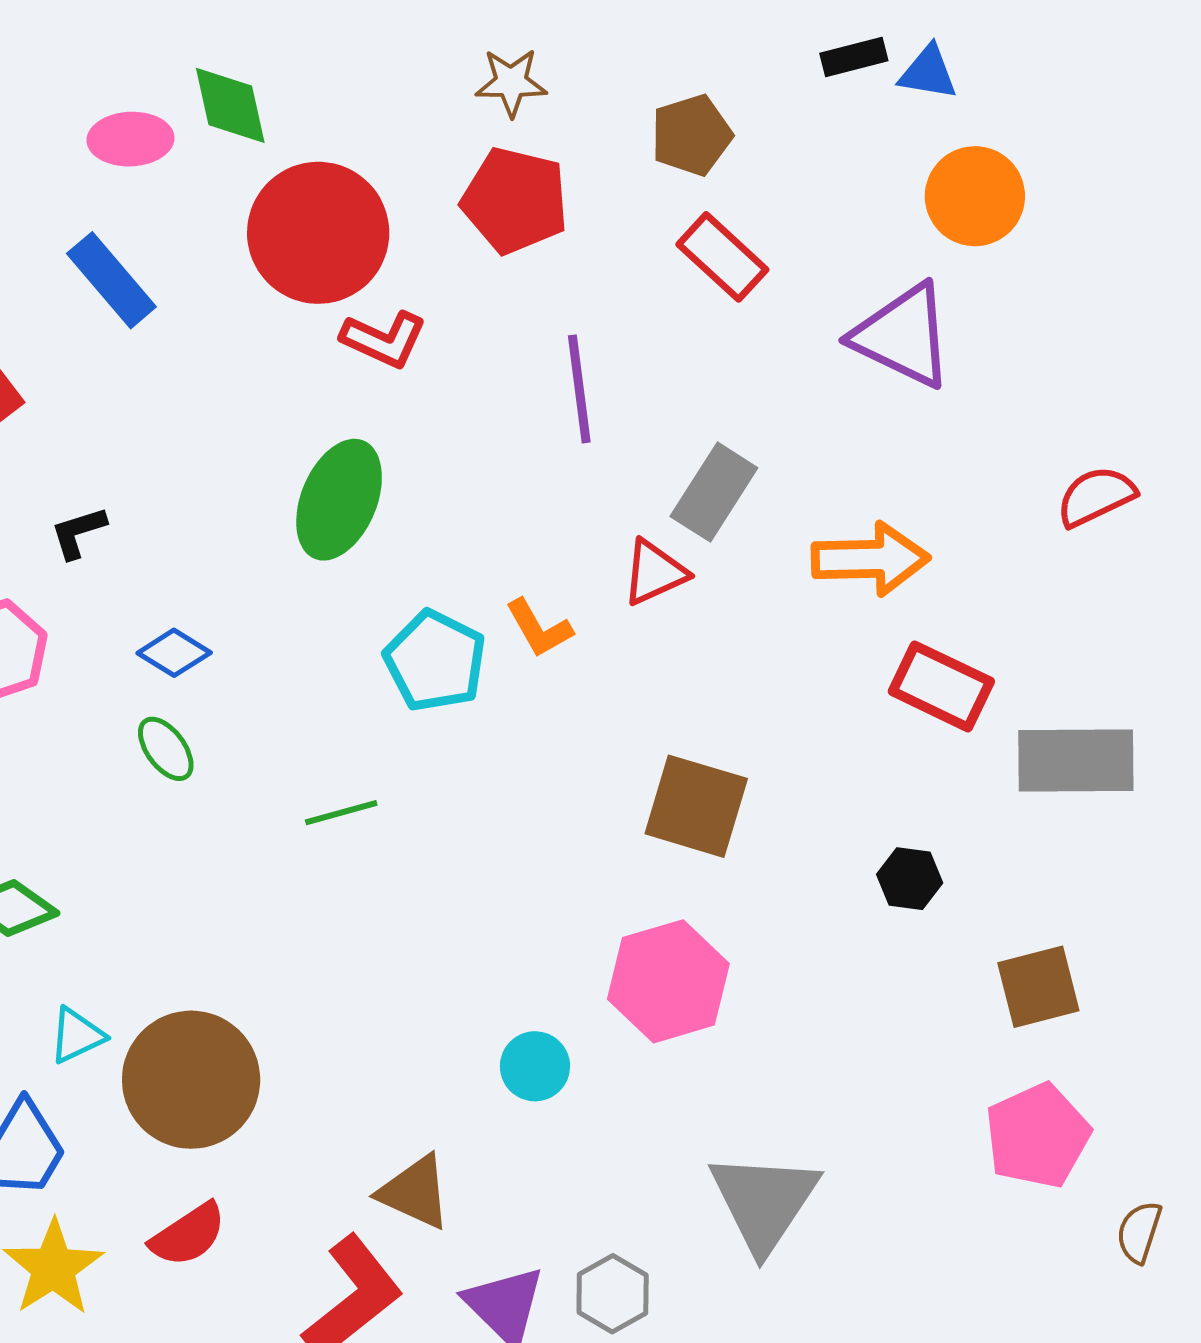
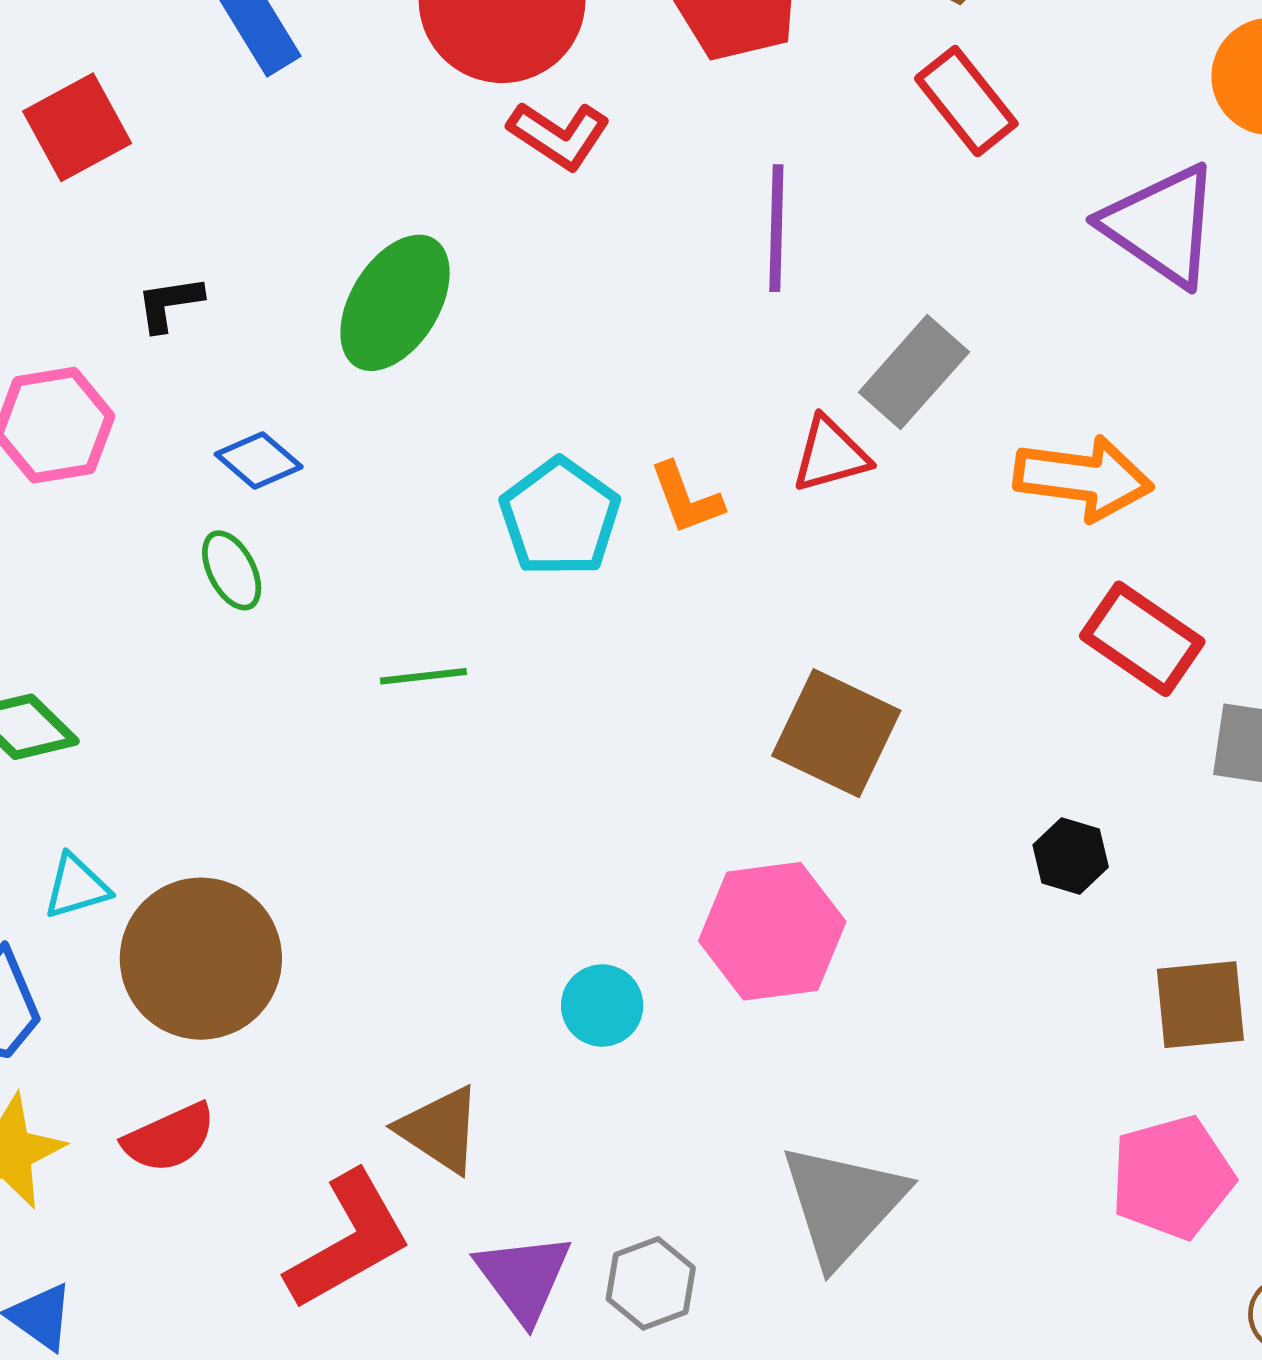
green ellipse: (339, 500) -> (395, 303), moved

